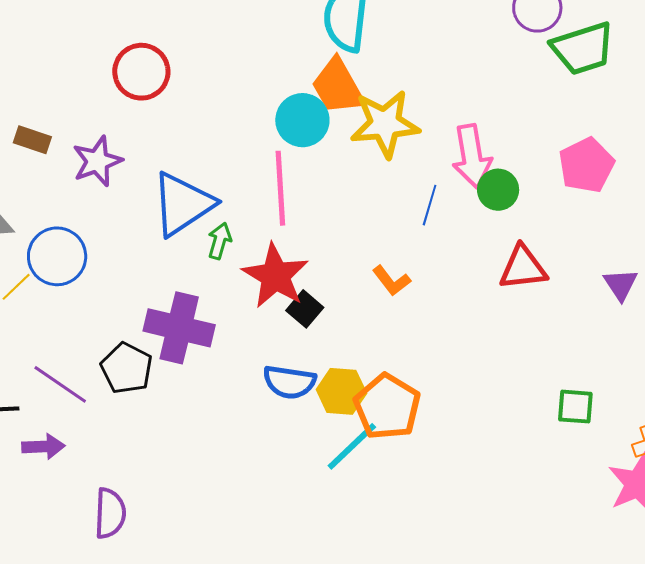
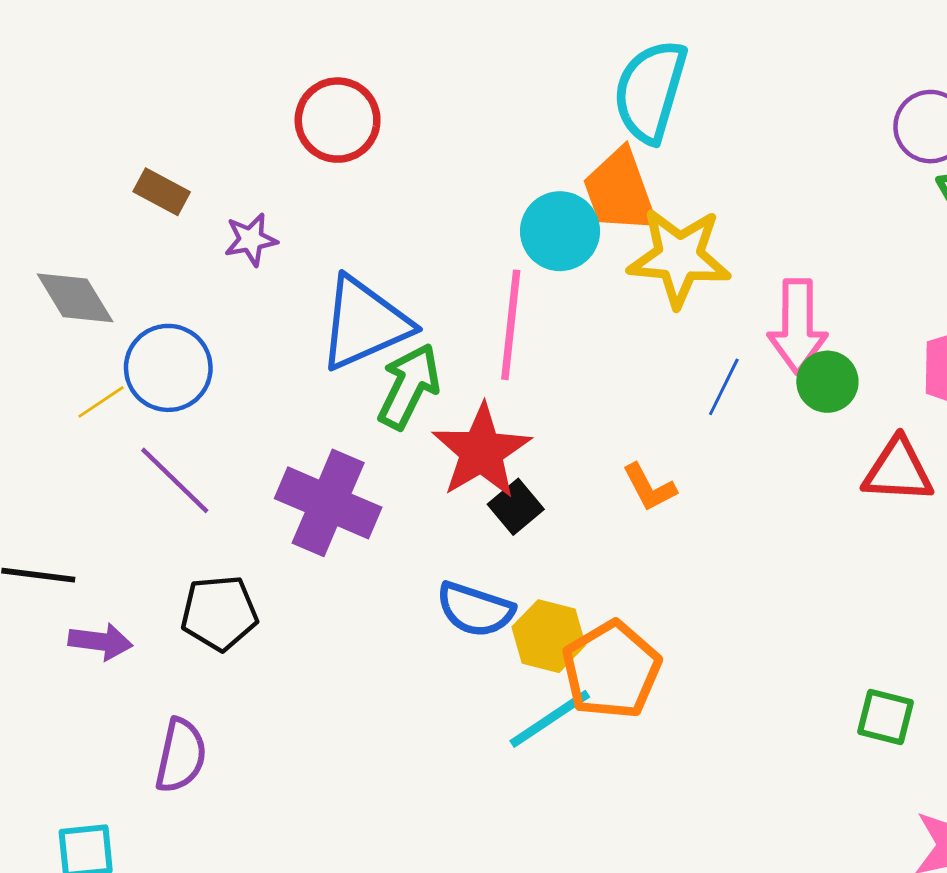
purple star: (97, 161) -> (251, 239), size x0.7
green arrow: (220, 241) -> (409, 386), size x1.6
red triangle: (523, 268) -> (898, 470), moved
black pentagon: (127, 368) -> (219, 613), moved, turned 30
purple line: (60, 384) -> (175, 480), moved

